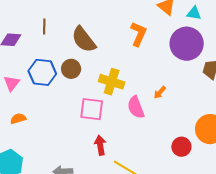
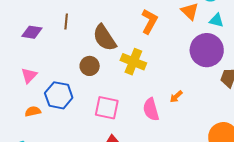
orange L-shape: (138, 34) -> (149, 21), moved
blue hexagon: (42, 72) -> (59, 95), moved
yellow cross: (112, 82) -> (133, 62), moved

